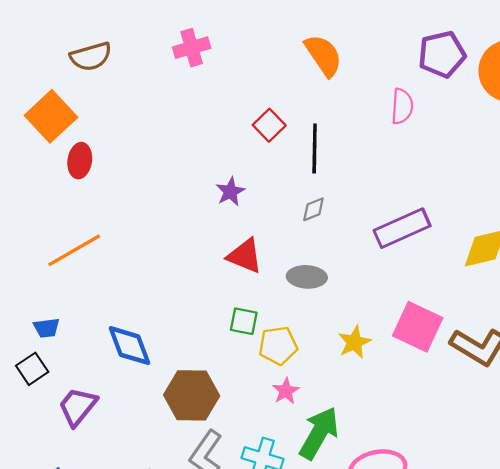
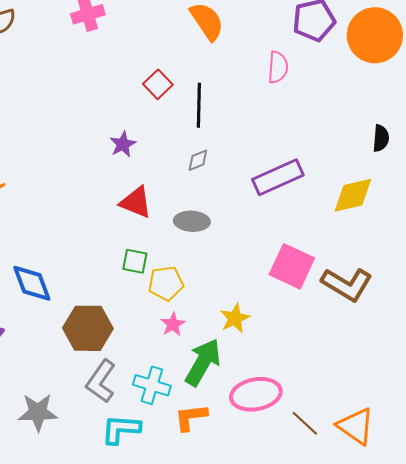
yellow star: (354, 342) -> (235, 318), moved

